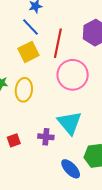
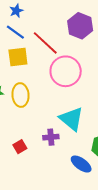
red line: (58, 43) -> (45, 43), turned -48
yellow square: (28, 52) -> (18, 57), turned 30

